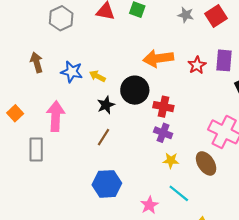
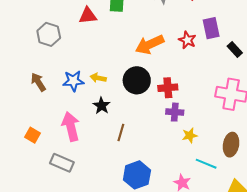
black star: (106, 105) -> (101, 106), moved
gray rectangle: (36, 150) -> (62, 163), turned -50
brown ellipse: (206, 163) -> (231, 145), moved, turned 60

